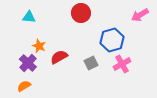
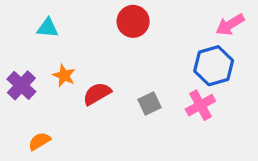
blue hexagon: (112, 40) -> (214, 66), moved
purple cross: (28, 63) -> (21, 85), moved

